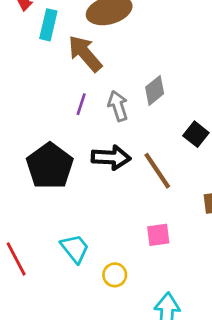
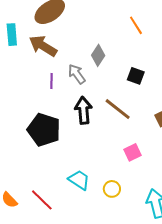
black arrow: (111, 157) -> (83, 110), turned -80

